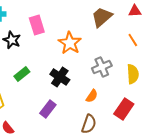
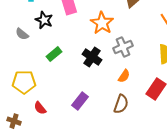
gray cross: (102, 67) -> (123, 47), moved
purple rectangle: (48, 109) -> (80, 101), moved

